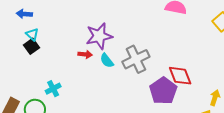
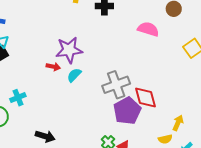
gray cross: (136, 59) -> (116, 85), moved
cyan semicircle: (107, 61) -> (74, 75), turned 77

